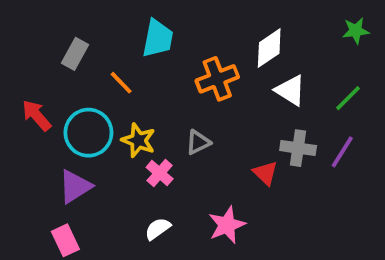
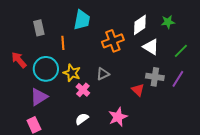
green star: (356, 31) -> (168, 22), moved
gray rectangle: (75, 54) -> (39, 28), turned -42
orange line: (121, 83) -> (63, 43), turned 40

